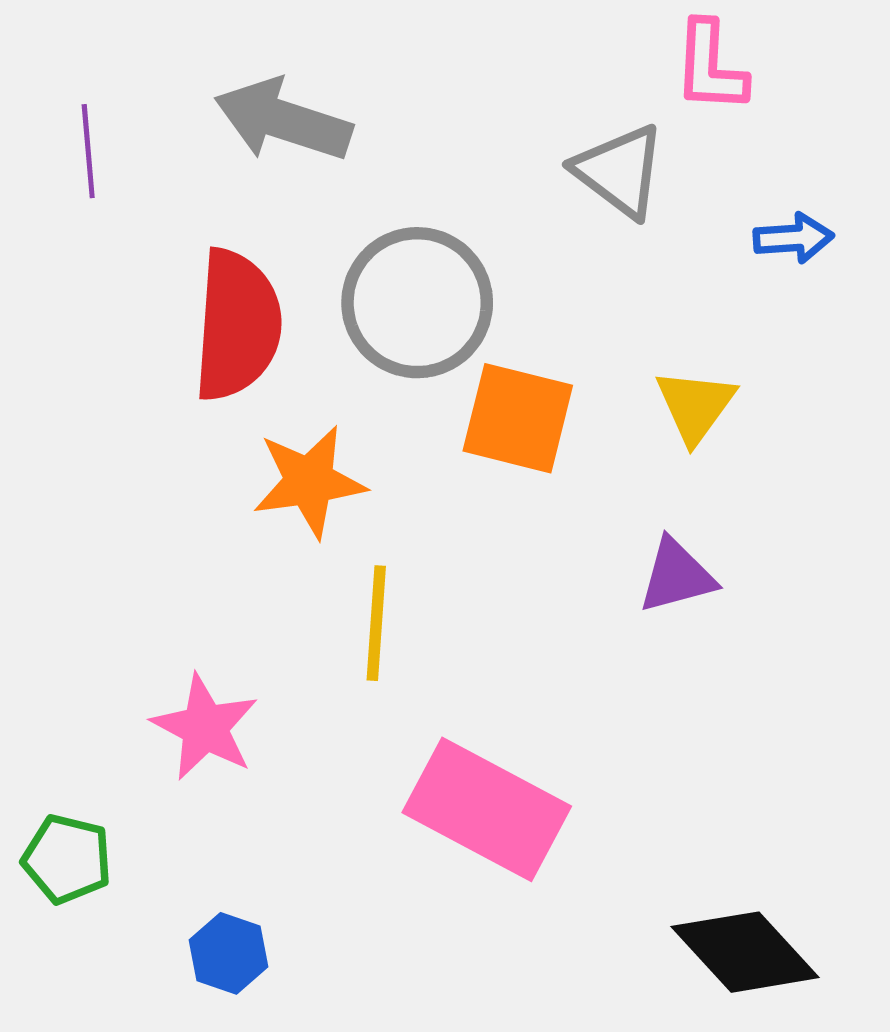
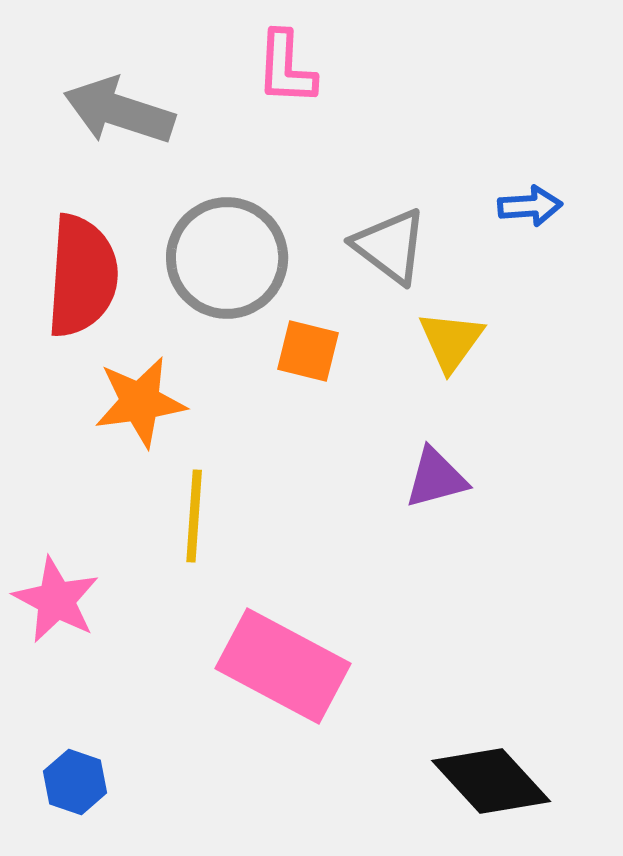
pink L-shape: (710, 67) -> (286, 68), moved
gray triangle: (620, 171) -> (390, 246), moved
orange square: (518, 418) -> (308, 351), size x0.7

